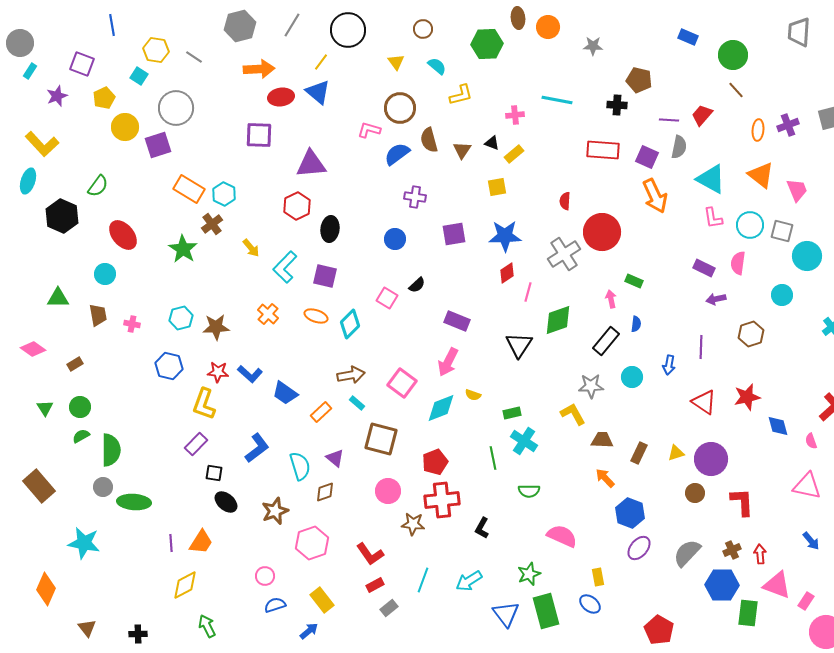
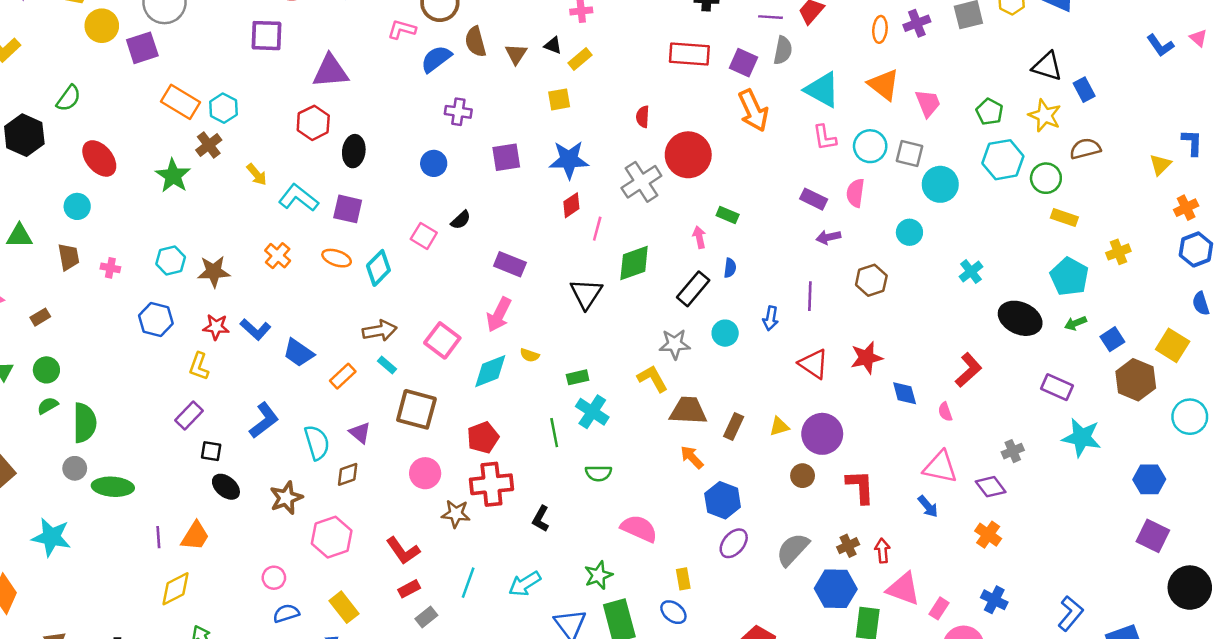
cyan L-shape: (285, 267) -> (298, 198), turned 84
yellow L-shape: (204, 404) -> (199, 366), size x0.7
brown trapezoid: (602, 440) -> (688, 411), size x1.4
blue arrow: (811, 541) -> (928, 506), moved

